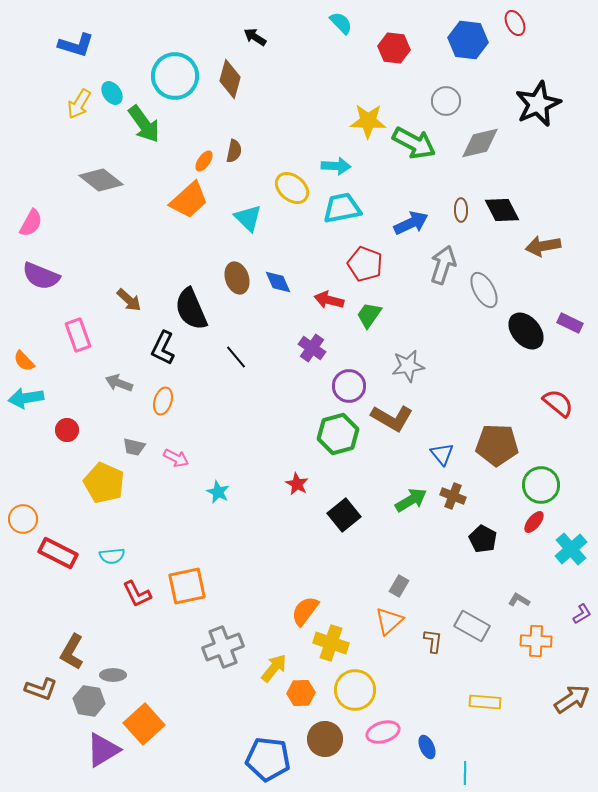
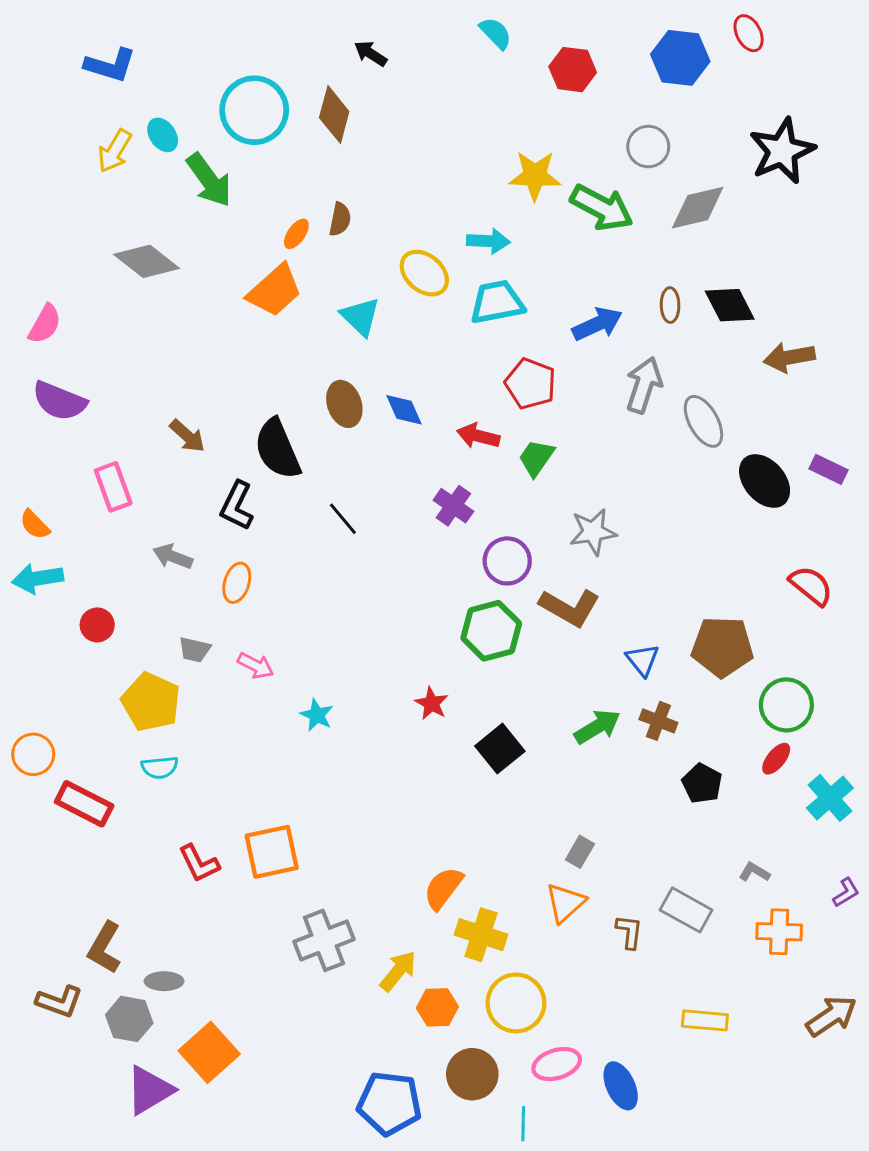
cyan semicircle: (112, 556) -> (160, 767), moved
blue ellipse: (427, 747) -> (621, 1086), size x1.4
cyan line: (465, 773) -> (523, 1124), moved

